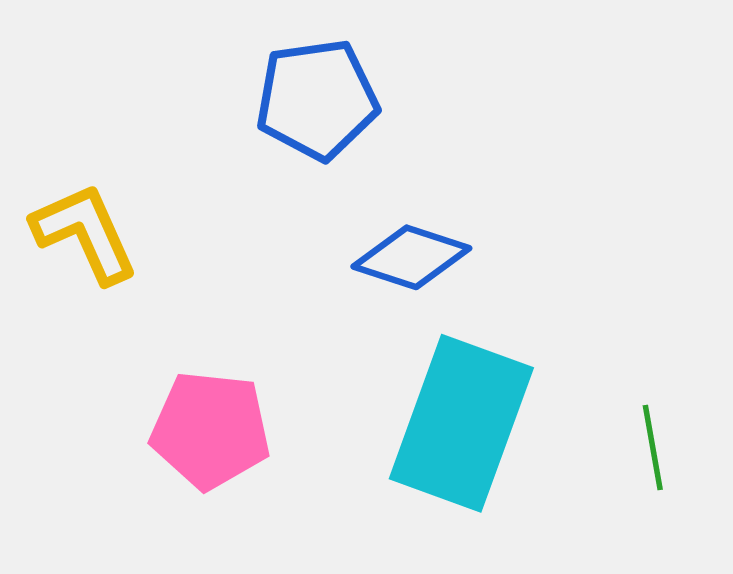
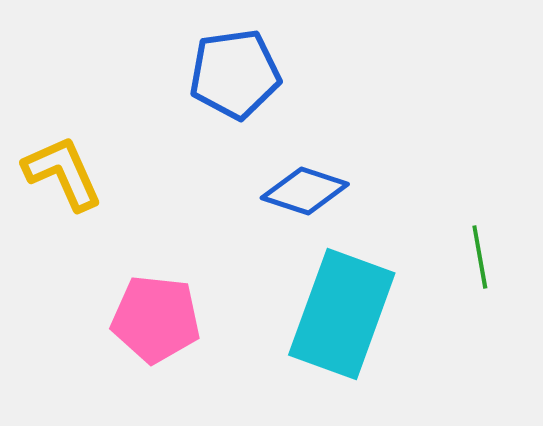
green line: (653, 448) -> (480, 257), moved

